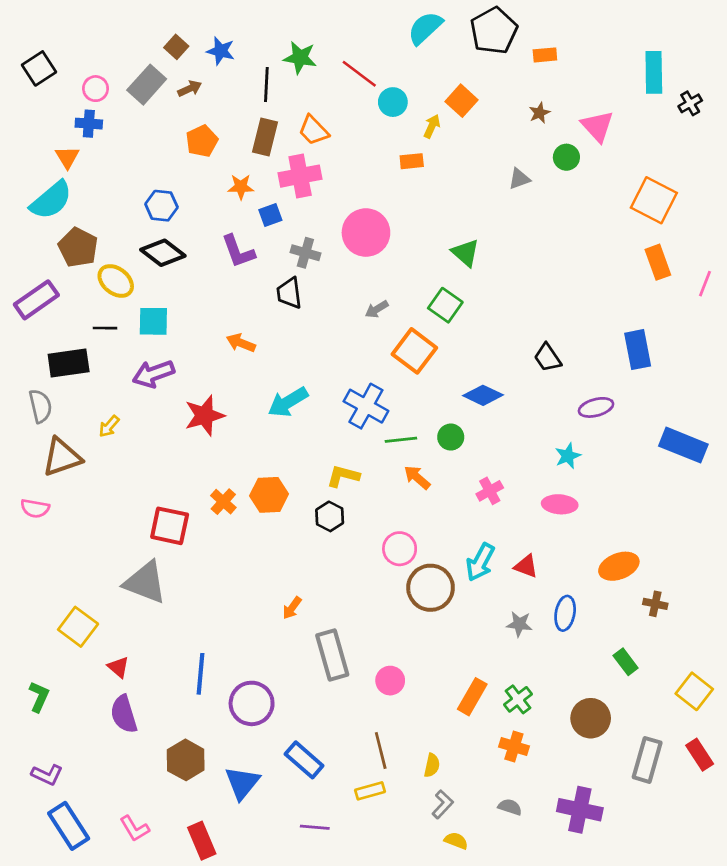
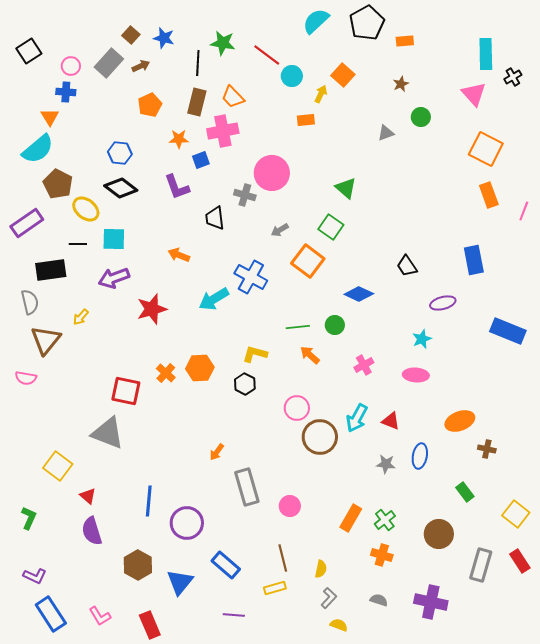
pink triangle: (597, 126) -> (474, 94), moved
gray cross: (305, 253) -> (245, 195), moved
blue cross: (366, 406) -> (251, 277), moved
brown triangle: (62, 457) -> (46, 340), turned -32

